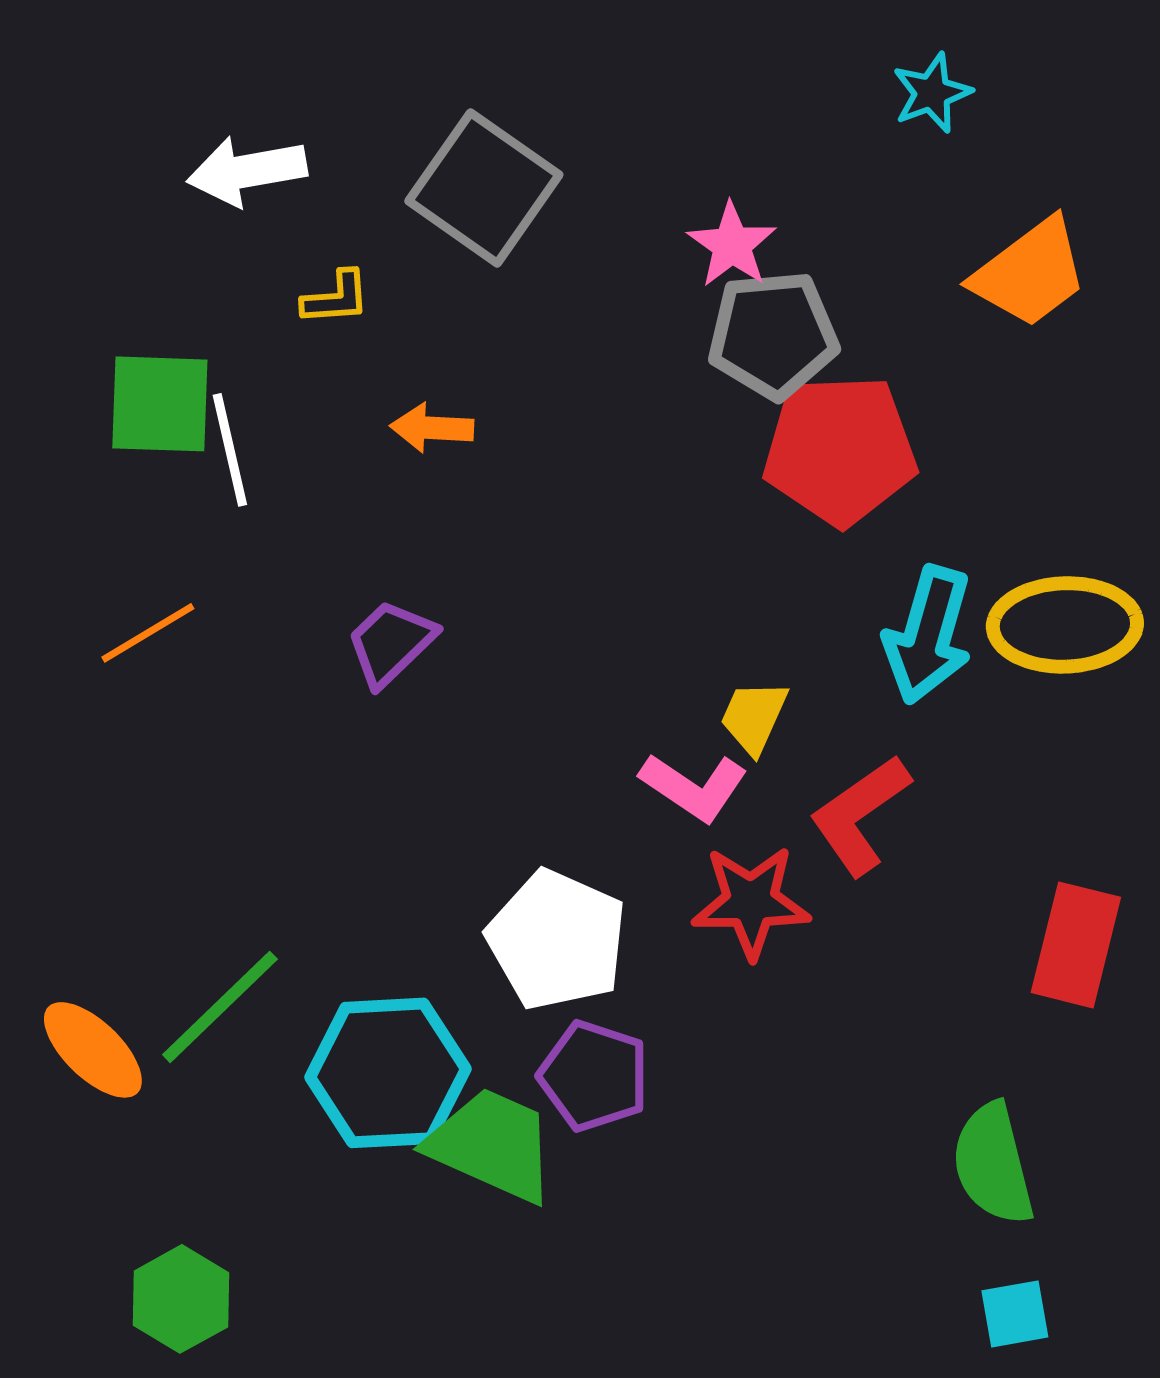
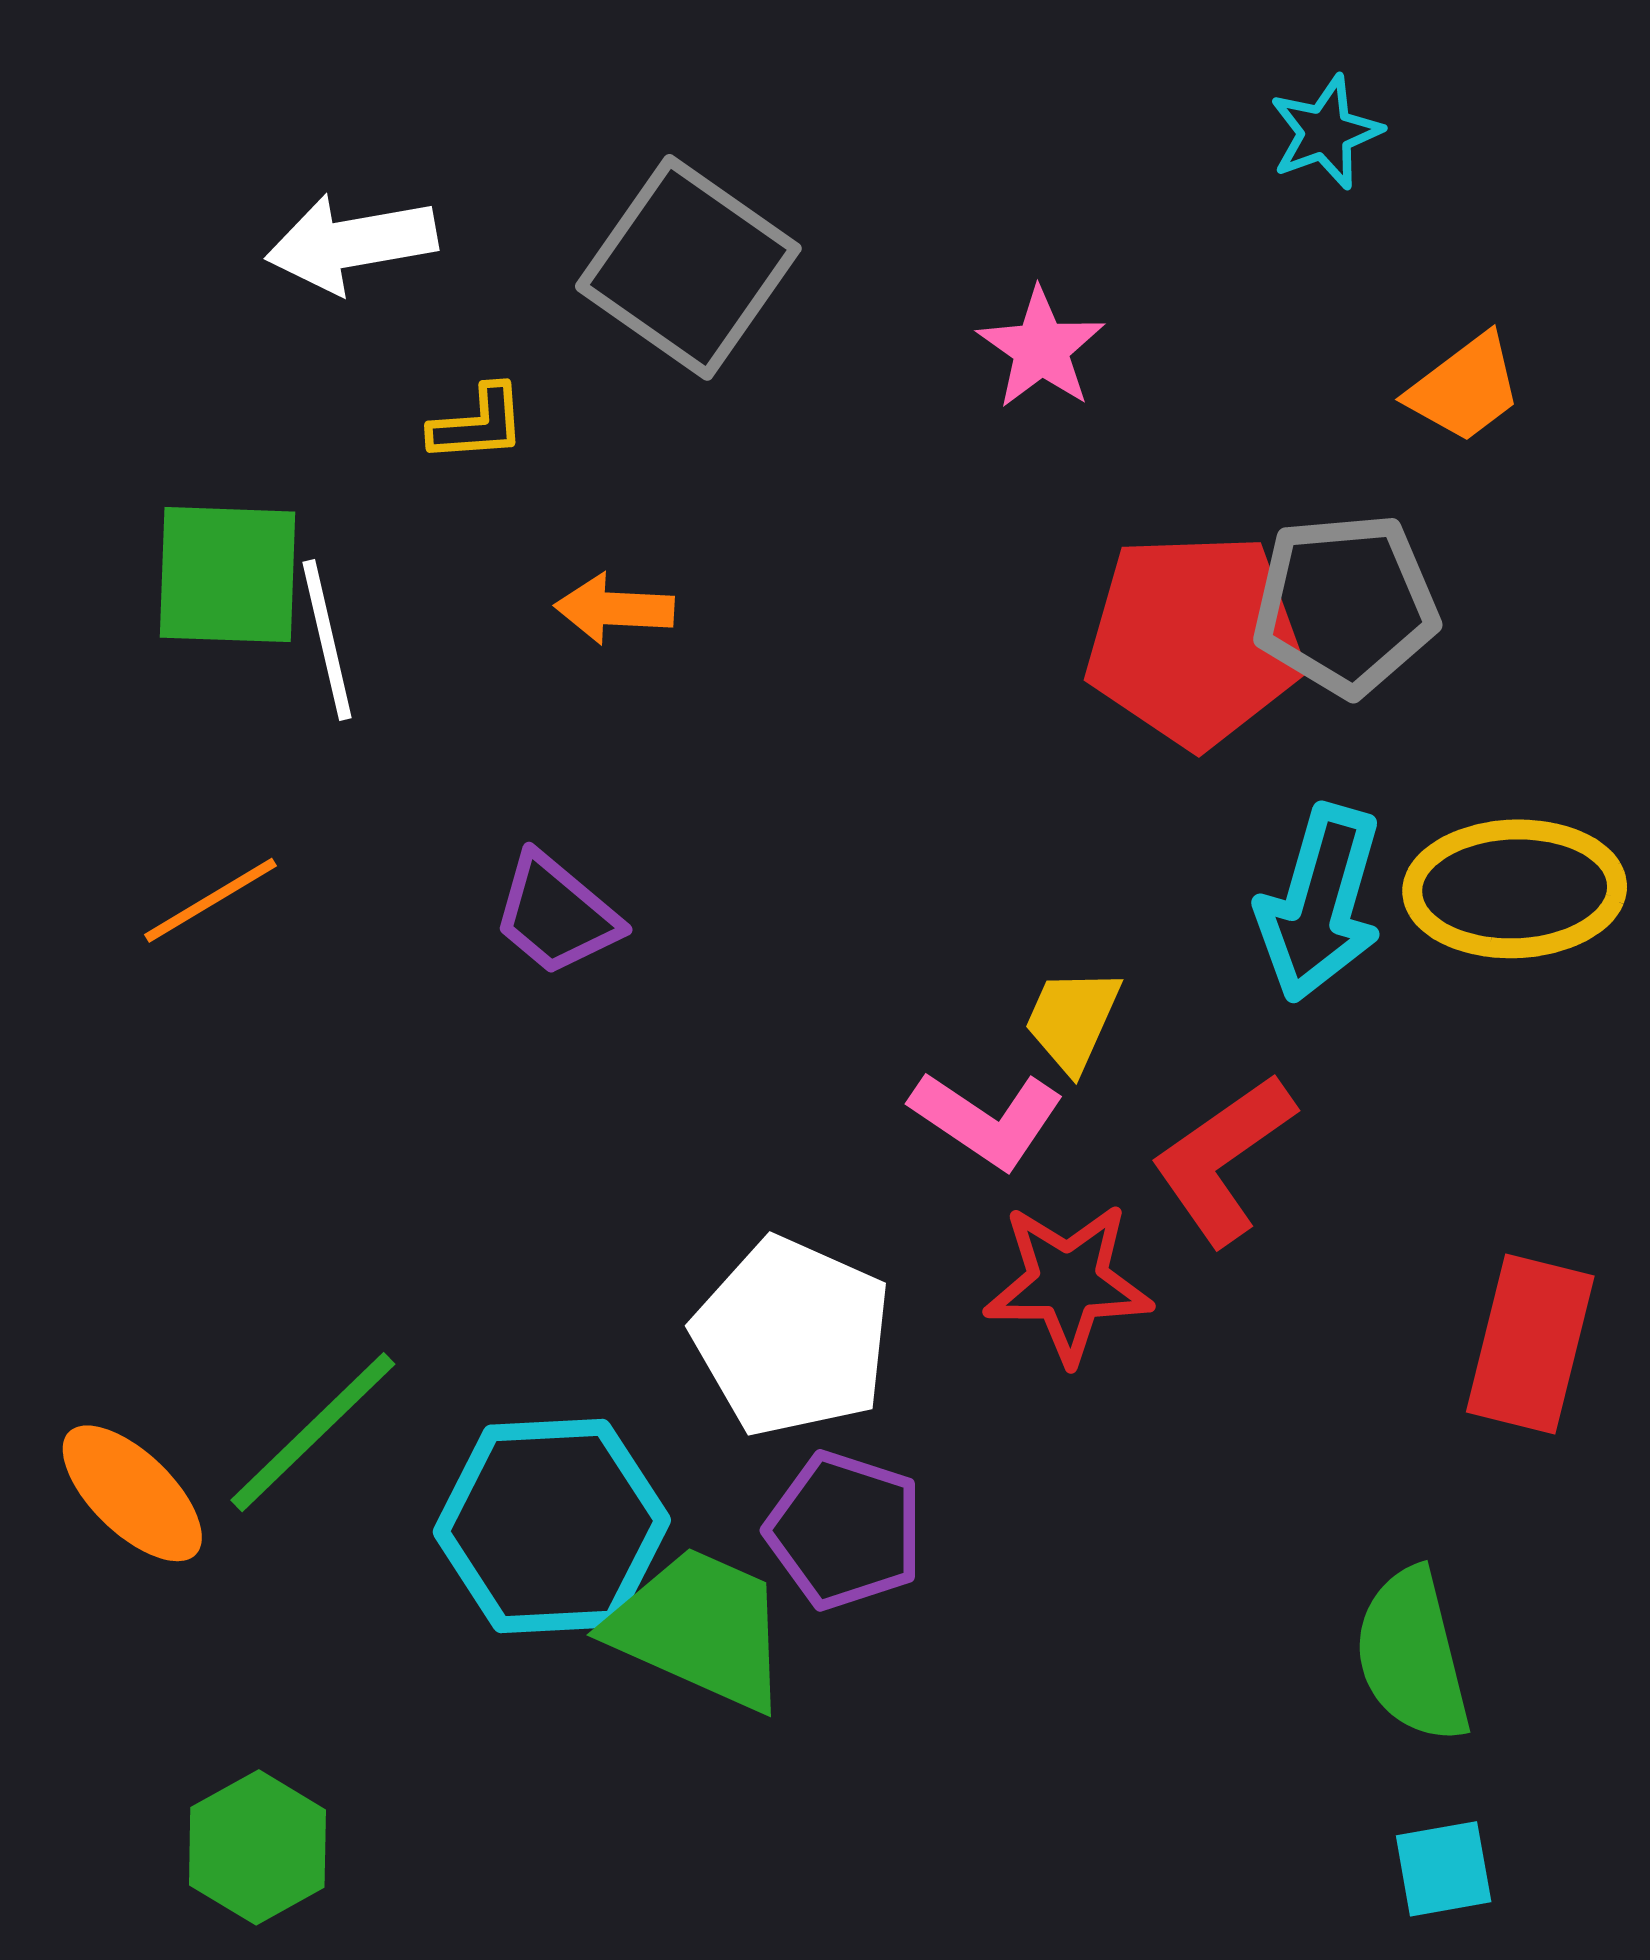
orange trapezoid: (1030, 273) -> (1465, 388), size x0.7
gray pentagon: (773, 335) -> (1345, 604), moved
purple trapezoid: (391, 643) -> (556, 914), turned -96

